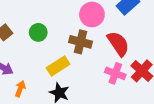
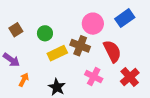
yellow rectangle: (58, 66) -> (57, 53), moved
pink cross: (115, 73) -> (94, 77), moved

